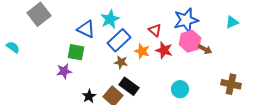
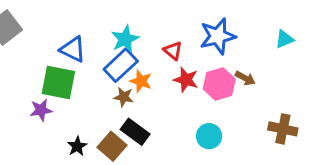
cyan star: (110, 19) -> (125, 39), moved
pink hexagon: (190, 41) -> (219, 84), moved
orange star: (142, 51) -> (141, 81), moved
green square: (76, 52) -> (58, 83), size x1.4

